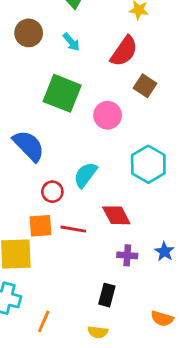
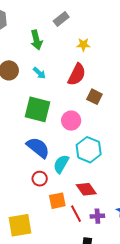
blue semicircle: (29, 146) -> (38, 148), moved
cyan hexagon: (148, 164) -> (89, 150), moved
orange square: (41, 226) -> (57, 201), moved
red line: (73, 229) -> (76, 214), moved, turned 60

